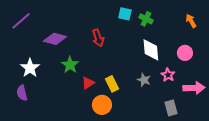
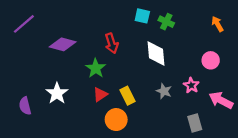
white diamond: (151, 50) -> (156, 54), moved
green star: (70, 65) -> (96, 68), moved
white star: (30, 68) -> (57, 93), moved
pink arrow: (194, 88) -> (221, 100), turned -150

